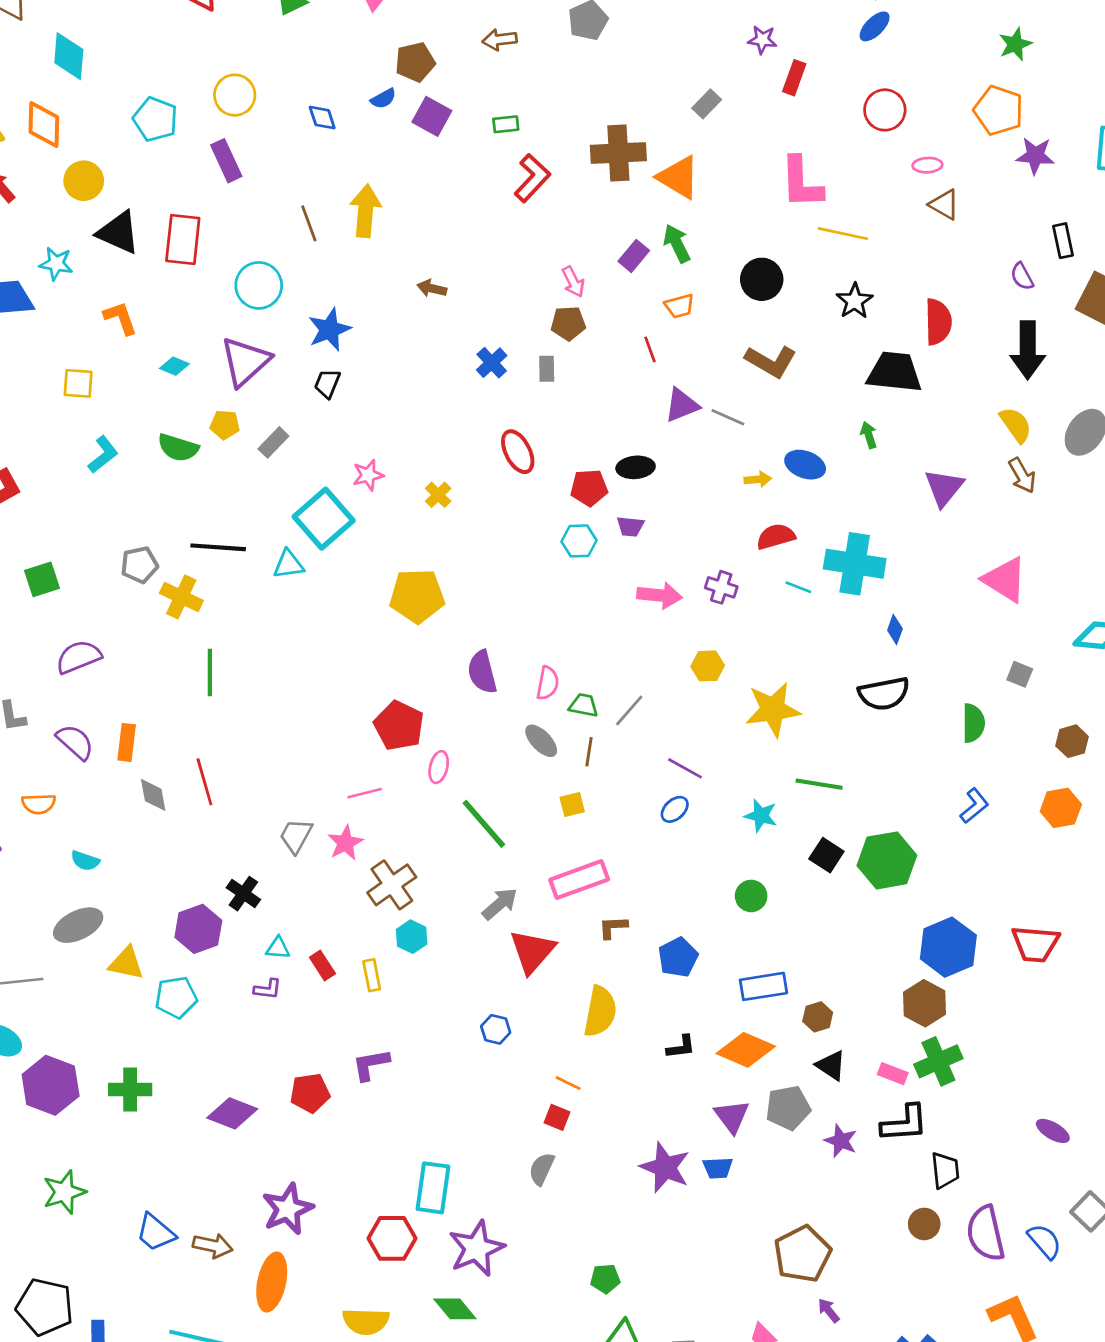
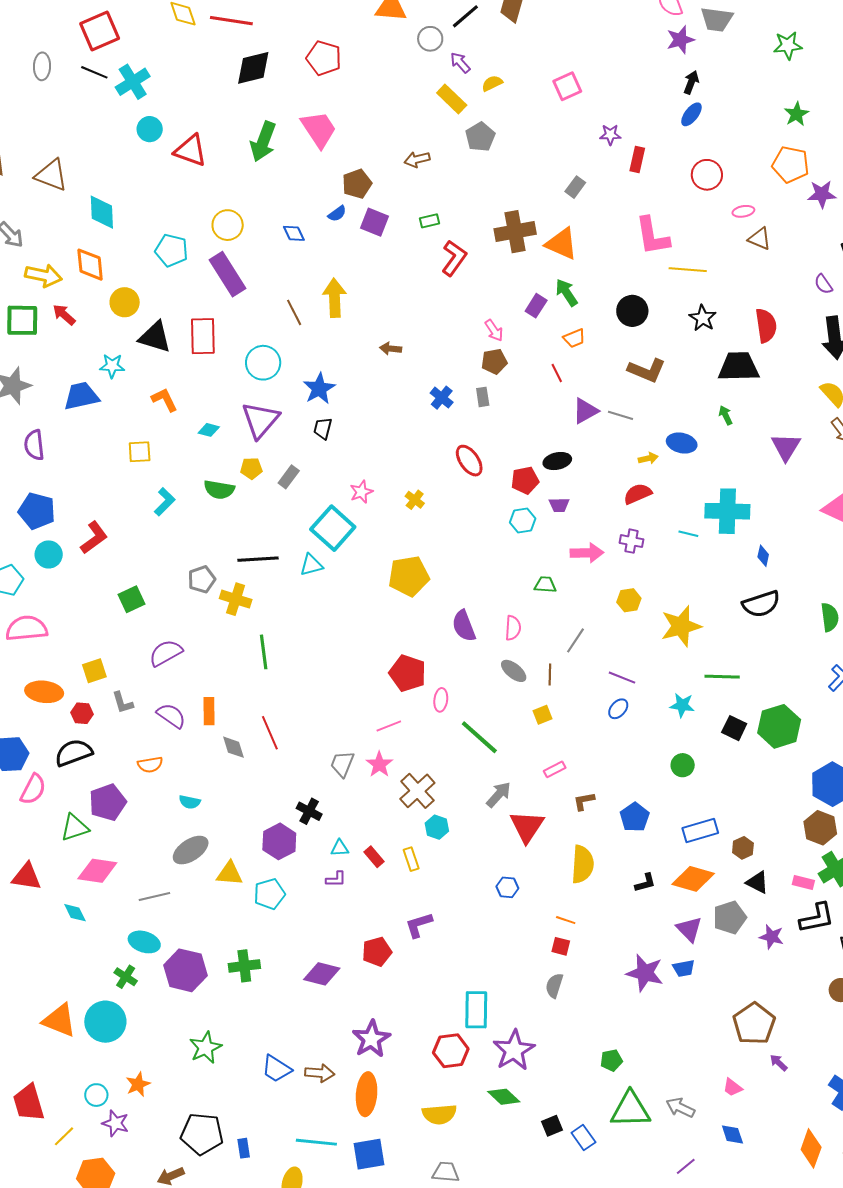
purple rectangle: (226, 161) -> (228, 274), size x1.4
red semicircle: (776, 537) -> (638, 494), moved
green trapezoid: (584, 705) -> (545, 585), moved
pink rectangle: (579, 880) -> (555, 769), size x0.5

